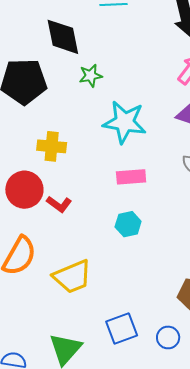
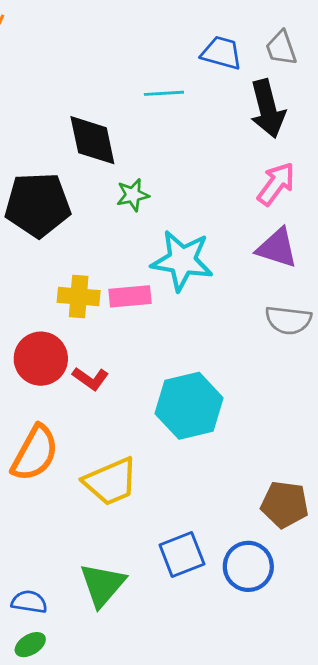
pink rectangle: (131, 177) -> (130, 296), moved
cyan hexagon: (128, 224) -> (189, 406), size x1.8
blue circle: (168, 337) -> (248, 566), size x1.5

